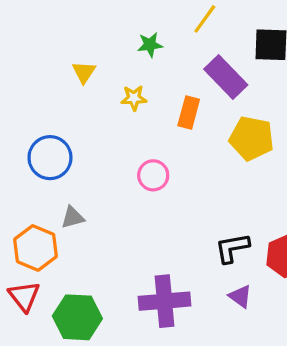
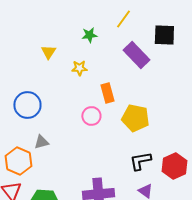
orange rectangle: (189, 112) -> (107, 93), moved, turned -30
yellow pentagon: (252, 138) -> (135, 118), moved

